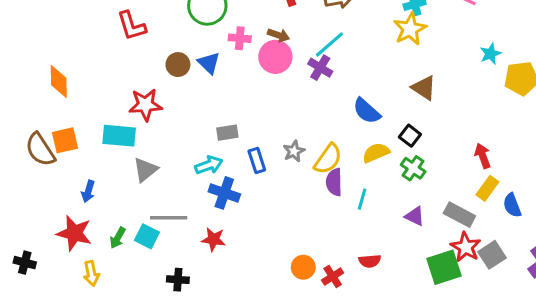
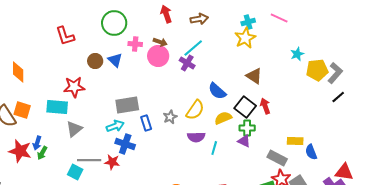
gray rectangle: (227, 133) -> (127, 105), size x1.6
black square: (410, 136) -> (245, 107), size x1.5
orange square: (65, 140) -> (22, 110), turned 30
red arrow: (483, 156) -> (265, 106), moved
yellow semicircle: (328, 159) -> (195, 110), moved
green cross: (413, 168) -> (247, 128), turned -35
purple semicircle: (334, 182) -> (196, 137), turned -90
yellow rectangle: (487, 188) -> (295, 141), turned 56
purple triangle: (415, 216) -> (244, 141), moved
red star: (74, 233) -> (20, 151), moved
green arrow: (118, 238) -> (42, 153), moved
red star: (213, 239) -> (112, 162), moved

